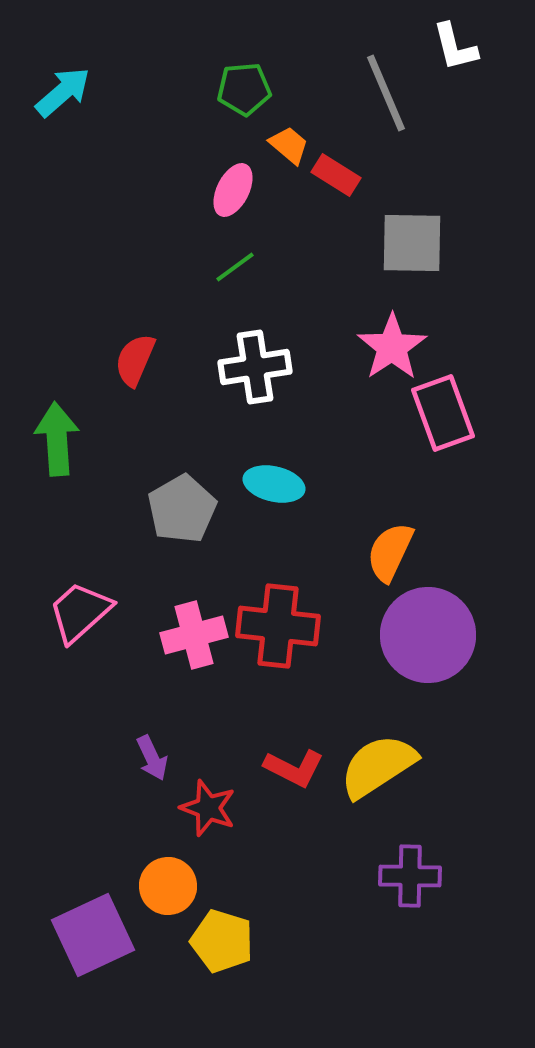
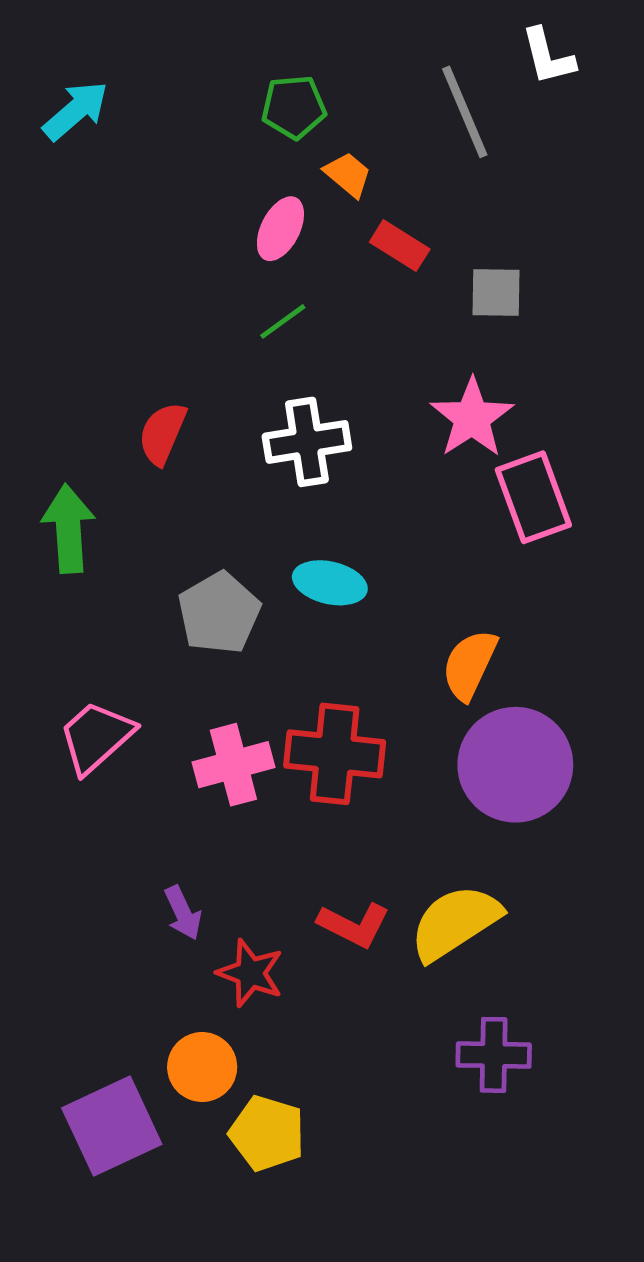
red rectangle: (336, 175) -> (400, 246), moved
gray square: (412, 243) -> (496, 293), size x0.7

